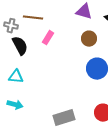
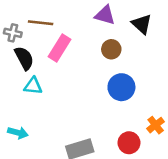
pink rectangle: (48, 38) -> (60, 48), size x1.5
cyan triangle: (16, 77) -> (33, 86), moved

